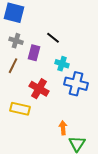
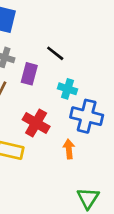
orange arrow: (63, 128) -> (69, 149), moved

